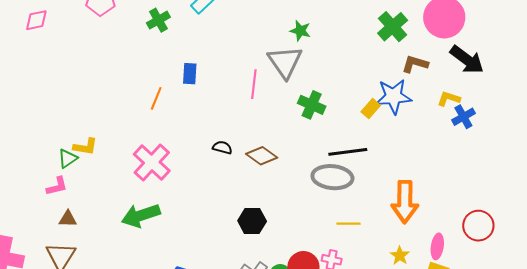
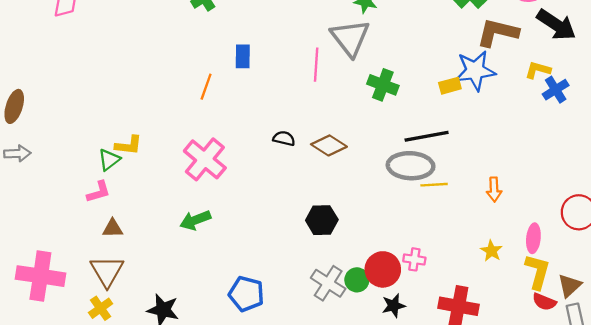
brown L-shape: (415, 64) -> (498, 33), size x1.4
yellow rectangle: (371, 109) -> (450, 86), turned 36
orange arrow: (405, 202) -> (494, 190), size x0.5
green arrow: (141, 215) -> (195, 220), size x0.7
yellow line: (349, 224) -> (434, 185), moved

